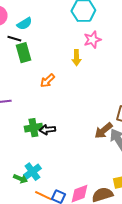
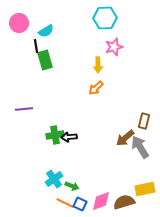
black line: (14, 39) -> (36, 46), turned 64
orange arrow: (47, 81) -> (96, 88), moved
green arrow: (20, 179) -> (72, 186), moved

